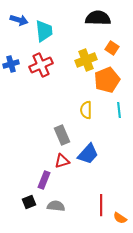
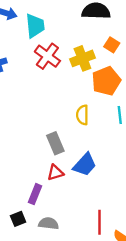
red cross: (41, 65) -> (47, 56), moved, turned -30

